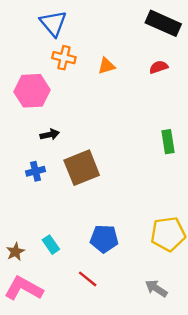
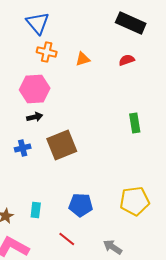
pink hexagon: (32, 91) -> (35, 89), moved
cyan rectangle: (51, 245) -> (36, 210), turned 42
gray arrow: (156, 288) -> (113, 247), moved

